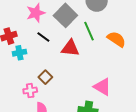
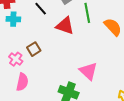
pink cross: (30, 91) -> (16, 59), turned 32

